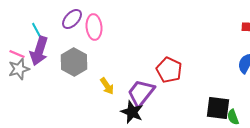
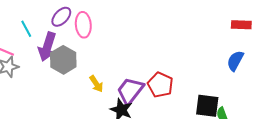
purple arrow: (39, 51) -> (47, 47), moved
red pentagon: (169, 70) -> (160, 85), moved

